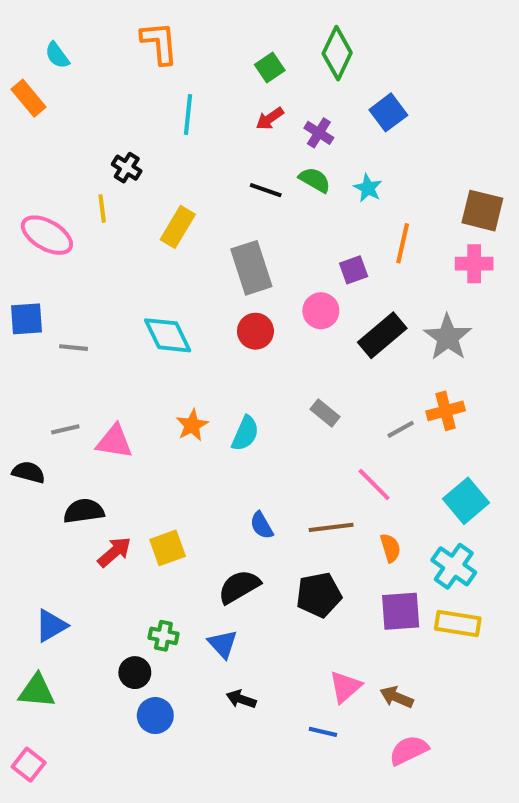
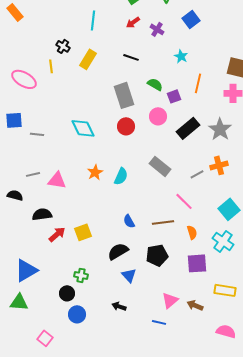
green semicircle: (315, 180) -> (155, 84), moved
yellow rectangle: (178, 227) -> (88, 59), moved
gray rectangle: (325, 413) -> (160, 166), size x1.5
yellow rectangle: (458, 624) -> (225, 290), moved
blue triangle: (51, 626) -> (26, 270), size x1.4
blue triangle: (223, 644) -> (129, 275), moved
pink semicircle: (409, 750) -> (226, 331), moved, turned 42
pink square: (29, 765) -> (45, 338), moved

